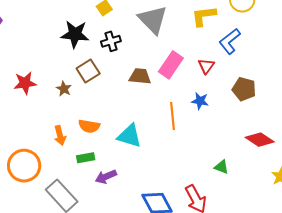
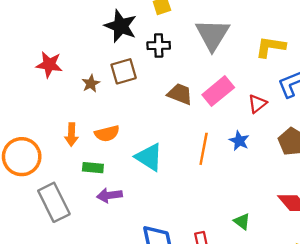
orange semicircle: (89, 126) -> (107, 133), turned -40

